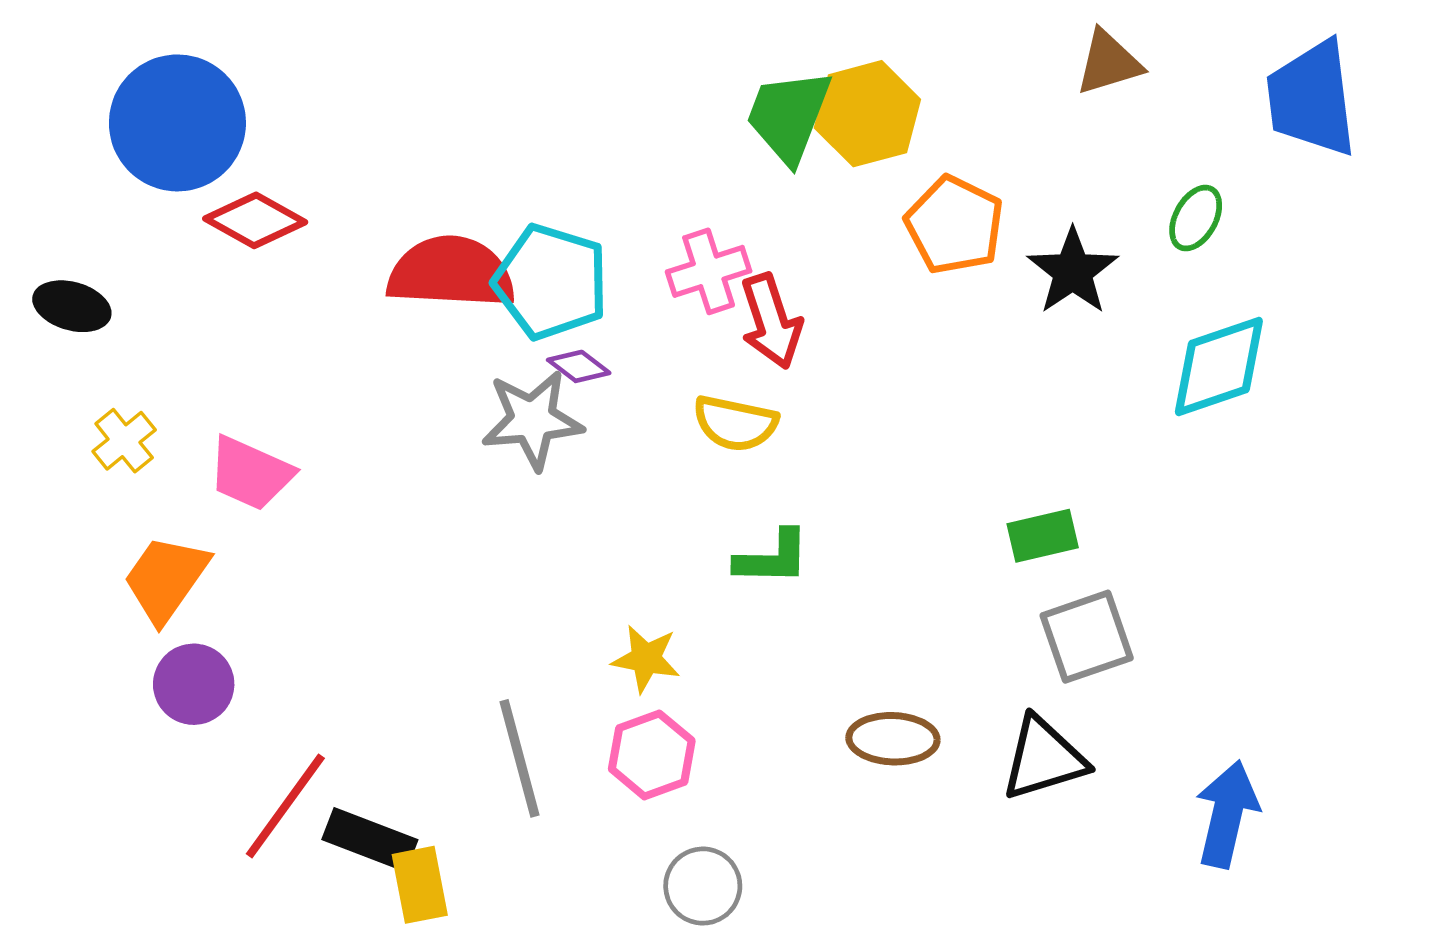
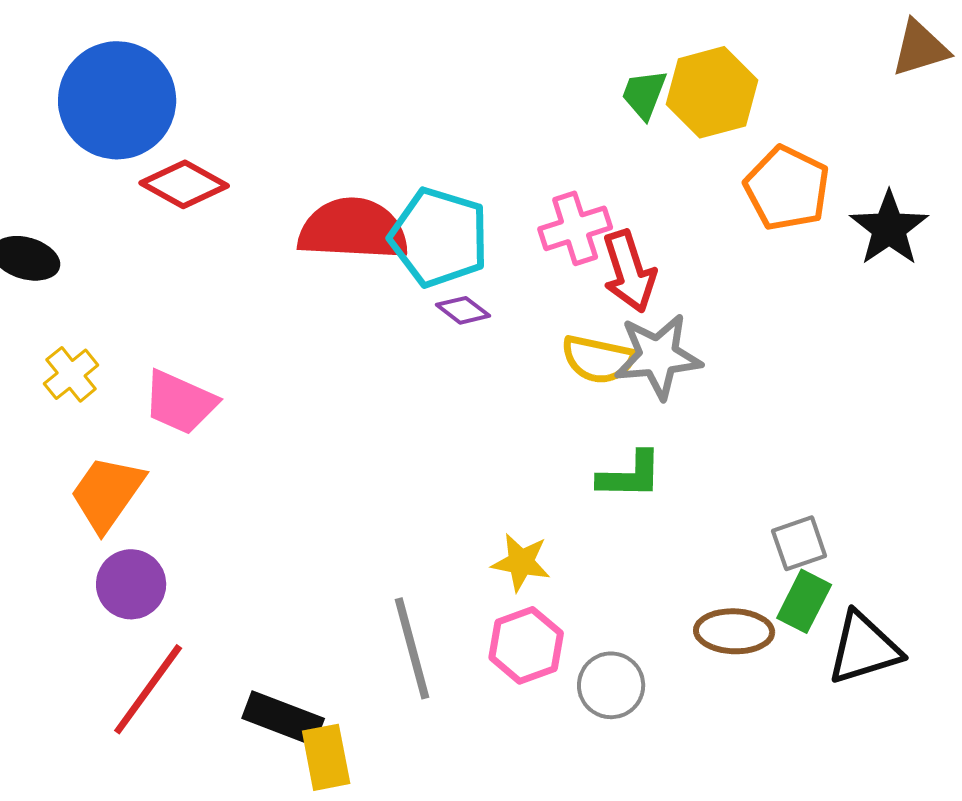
green trapezoid: (789, 116) -> (644, 94), size x0.6
gray star: (532, 420) -> (658, 356), moved
green rectangle: (1043, 536) -> (804, 601), moved, turned -50
gray square: (1087, 637) -> (799, 543), moved, size x0.7
red line: (285, 806) -> (148, 689), moved
gray circle: (703, 886) -> (611, 685), moved

